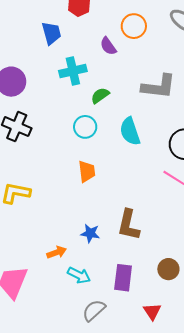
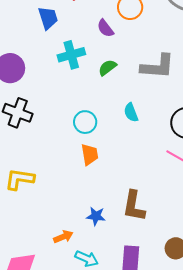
green semicircle: (100, 95) -> (107, 68), moved
cyan circle: (85, 127) -> (85, 122), moved
cyan semicircle: (130, 131) -> (131, 113), size x0.7

